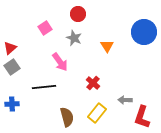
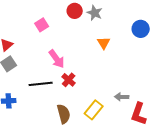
blue circle: (144, 32) -> (141, 29), size x0.7
gray star: (74, 38) -> (95, 13), moved
red cross: (93, 83) -> (69, 80), moved

